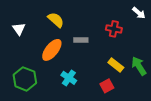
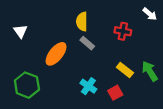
yellow semicircle: (56, 20) -> (82, 22), moved, turned -132
gray rectangle: (81, 40) -> (87, 43), turned 40
cyan cross: (69, 78) -> (88, 86), moved

